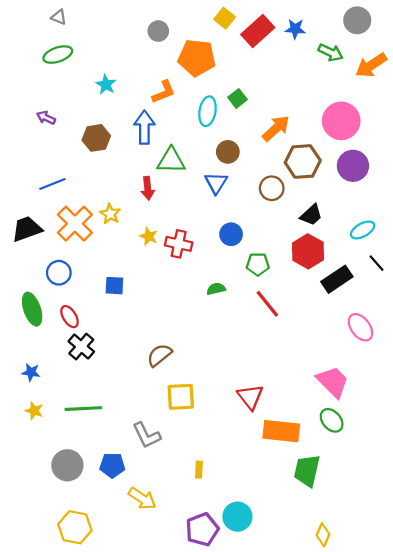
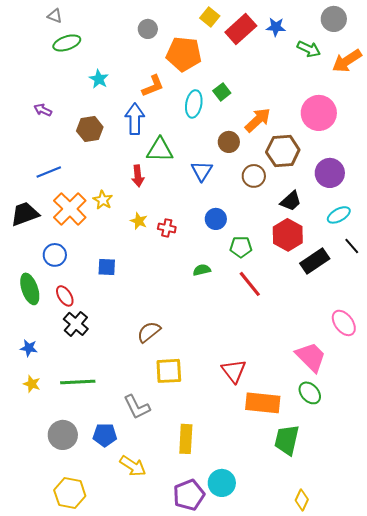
green ellipse: (58, 55) -> (67, 43), moved
brown circle: (228, 152) -> (229, 142), moved
purple circle: (353, 166) -> (330, 173), moved
red cross: (179, 244) -> (167, 228), size x0.7
pink ellipse: (360, 327) -> (344, 323), moved
yellow rectangle: (199, 470) -> (186, 439), size x1.8

